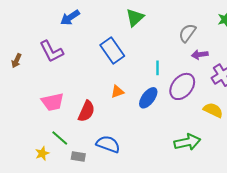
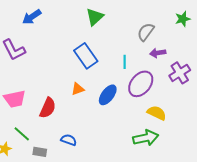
blue rectangle: (112, 50) -> (86, 56), moved
cyan line: (158, 68) -> (125, 62), moved
yellow semicircle: (213, 110) -> (157, 113), moved
blue semicircle: (108, 144) -> (69, 140), size x0.7

